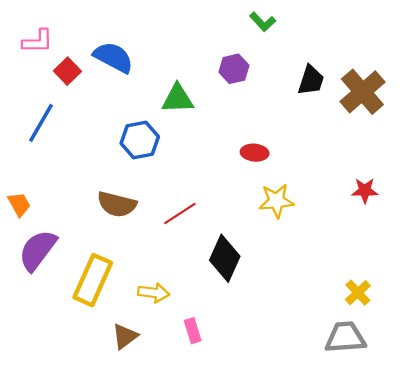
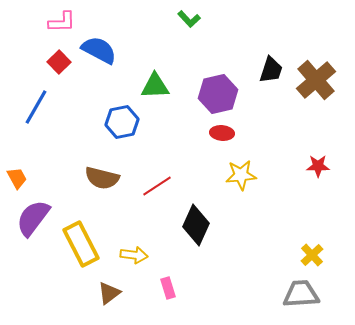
green L-shape: (263, 22) -> (189, 19), moved
pink L-shape: (38, 41) -> (62, 22), moved
purple hexagon: (234, 69) -> (218, 94), moved, size x1.5
yellow rectangle: (93, 280) -> (81, 244), turned -51

